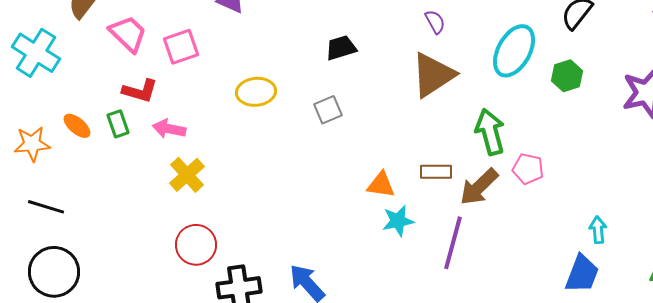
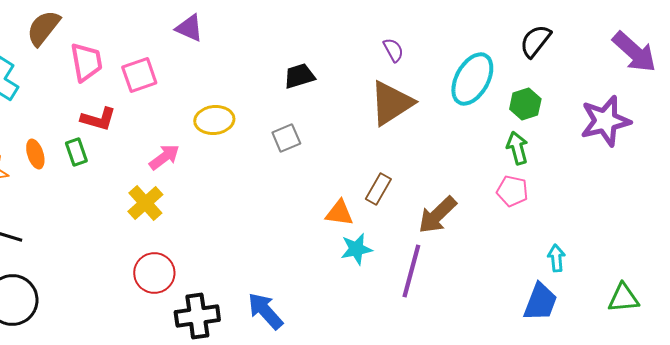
pink trapezoid: (128, 34) -> (86, 62), turned 36
orange ellipse: (77, 126) -> (35, 154), turned 32
pink arrow: (169, 129) -> (164, 157), moved, turned 132
green arrow: (490, 132) -> (517, 148), moved, size x0.7
pink pentagon: (528, 169) -> (512, 191), moved
brown rectangle: (436, 172) -> (378, 189), moved, turned -60

